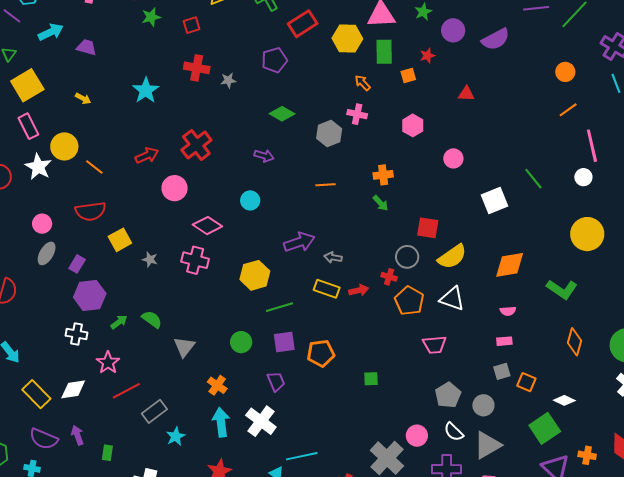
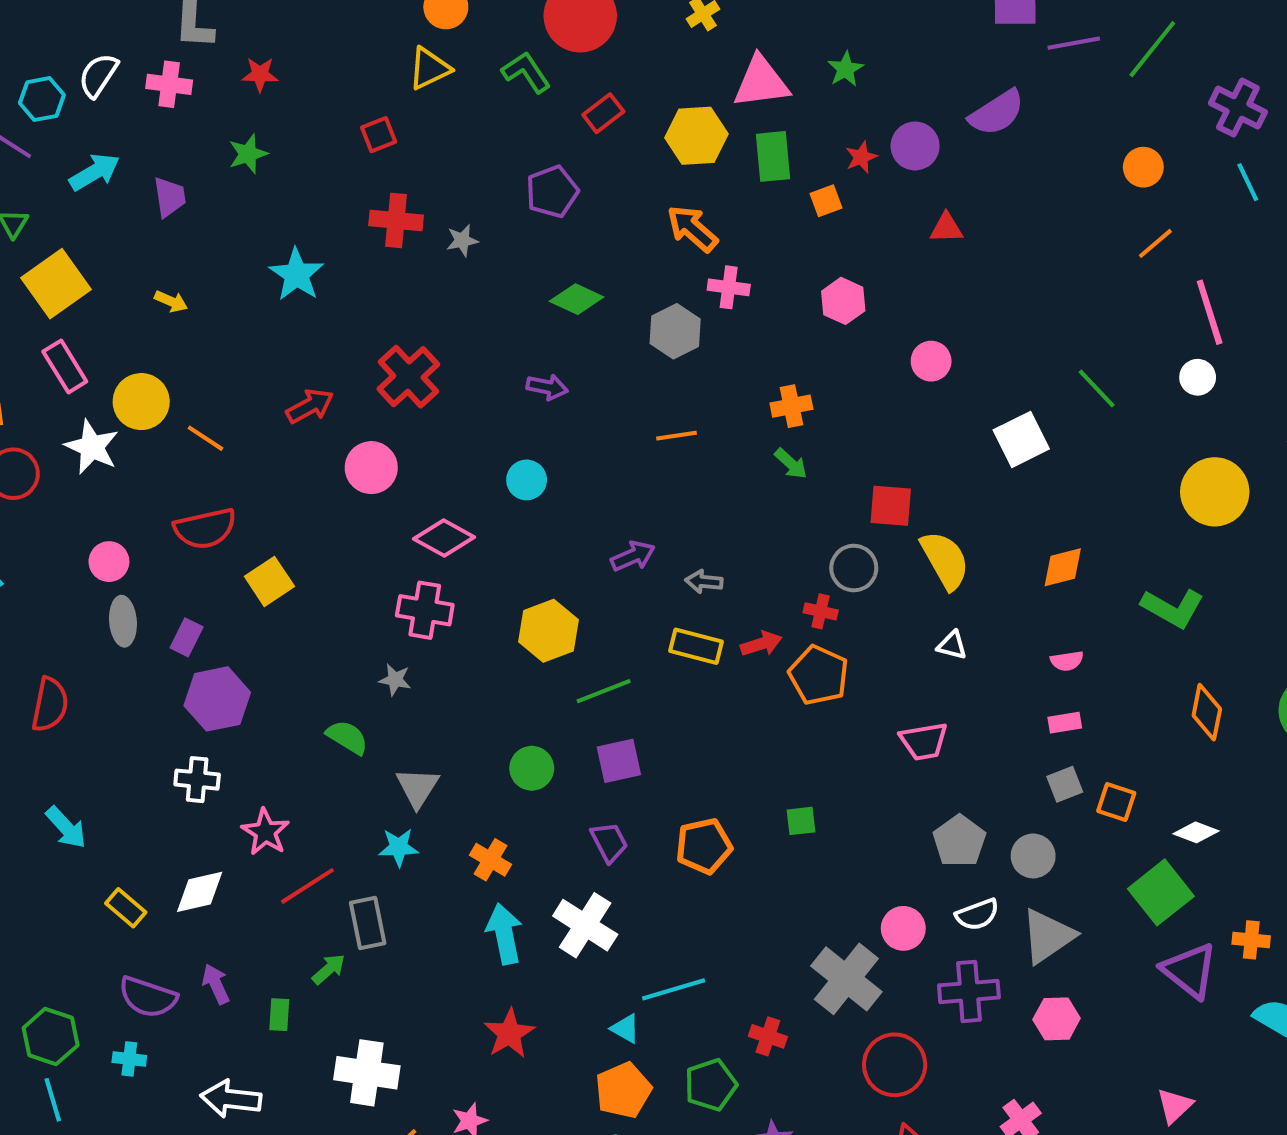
green star: (151, 17) -> (248, 154), moved
red rectangle: (303, 24) -> (603, 113), size x0.7
purple circle: (453, 30) -> (915, 146), moved
purple trapezoid: (87, 47) -> (170, 197), turned 70
orange arrow: (363, 83) -> (692, 229), moved, size x1.5
purple arrow: (299, 242) -> (633, 556), size x0.7
gray ellipse: (47, 253) -> (123, 621), turned -30
yellow semicircle: (452, 257) -> (945, 560), turned -80
gray star: (150, 259) -> (395, 680), moved
orange diamond: (510, 265) -> (1063, 567), size x0.7
white triangle: (452, 299) -> (952, 645), size x0.6
orange pentagon: (409, 301) -> (819, 675), moved
green arrow: (119, 322) -> (329, 969), moved
orange pentagon: (321, 353) -> (704, 846), moved
yellow rectangle: (36, 394) -> (126, 908), size x0.7
gray rectangle: (154, 411) -> (368, 923), turned -60
white semicircle: (454, 432) -> (977, 915), turned -60
cyan star: (176, 436) -> (399, 847), moved, turned 30

